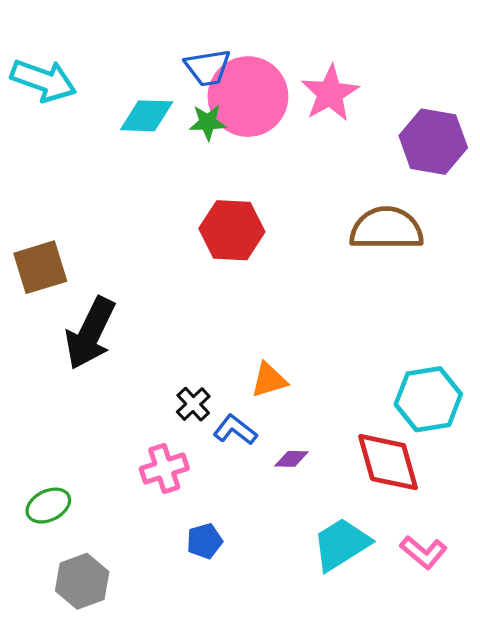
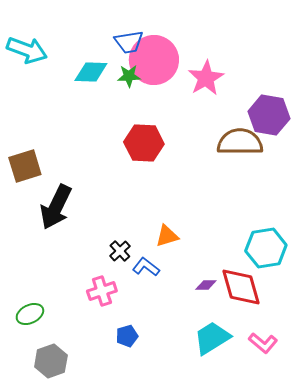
pink star: (330, 93) -> (206, 78), moved
purple hexagon: (433, 142) -> (269, 115), moved
purple diamond: (291, 459) -> (206, 285), moved

